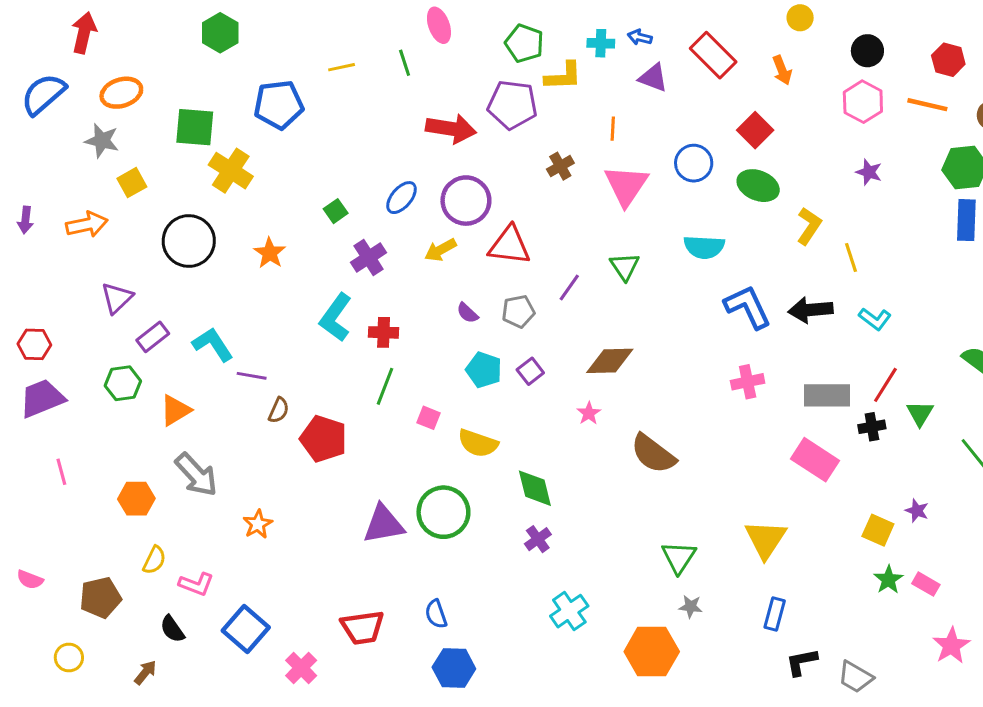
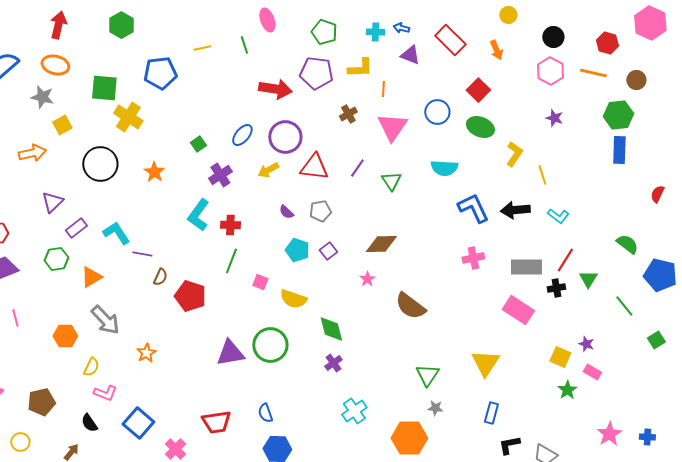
red arrow: (84, 33) -> (58, 25), moved
yellow L-shape: (563, 76) -> (360, 68), moved
orange ellipse: (121, 93) -> (55, 65), turned 32
purple line: (569, 287) -> (357, 168), moved
yellow semicircle: (154, 560) -> (91, 367), moved
pink rectangle: (926, 584) -> (592, 372), moved

